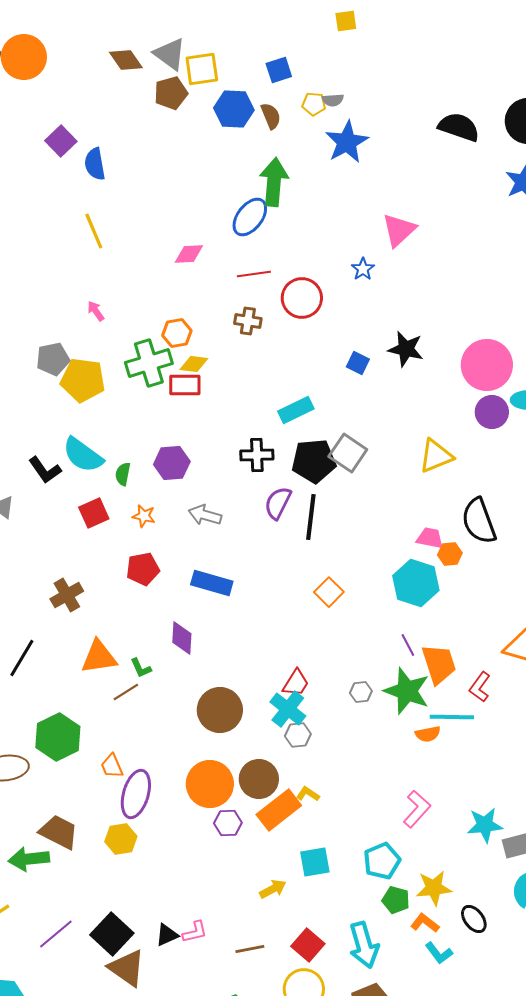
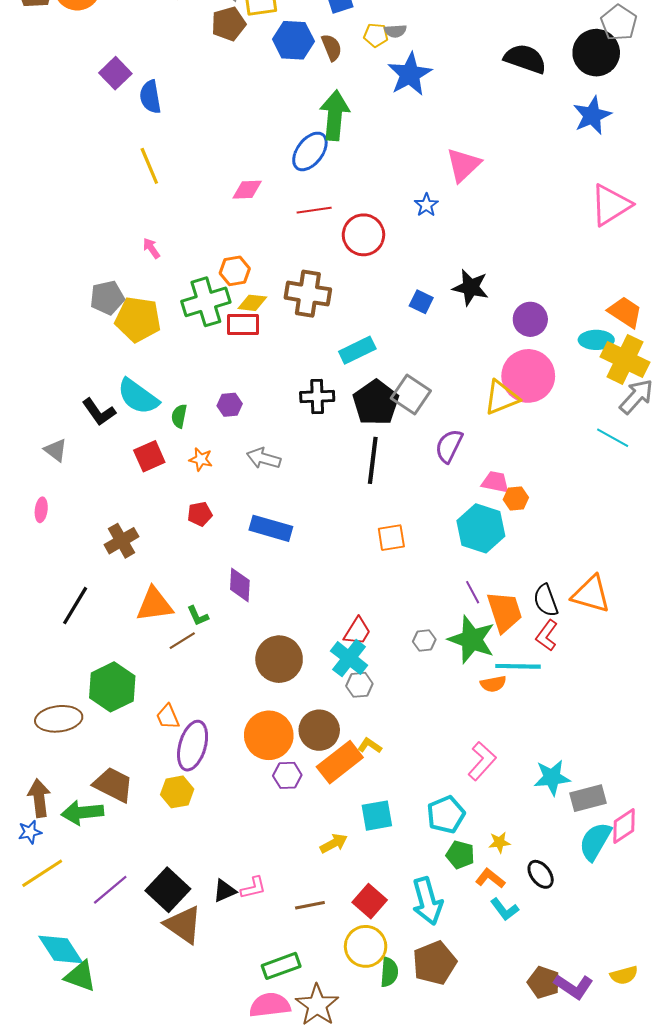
brown cross: (248, 321) -> (308, 294), moved, size x1.6
pink circle: (487, 365) -> (528, 376), moved
purple circle: (492, 412) -> (530, 319), moved
black pentagon: (314, 461) -> (376, 403), turned -30
purple hexagon: (172, 463) -> (230, 405), size x0.7
purple semicircle: (278, 503) -> (449, 446), moved
black semicircle: (479, 521) -> (546, 600), moved, size x0.7
red pentagon: (143, 569) -> (200, 514), size x0.7
orange square: (329, 592) -> (391, 538), turned 36
yellow star: (434, 888) -> (499, 842), size x0.6

